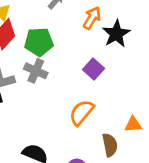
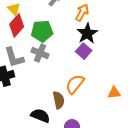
black star: (116, 34) -> (87, 33), moved
brown semicircle: (110, 145) -> (59, 100), moved

